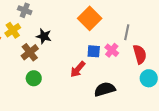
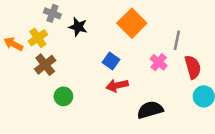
black star: (44, 36) -> (78, 27), moved
blue square: (94, 51) -> (111, 61), moved, turned 32
brown cross: (30, 52) -> (45, 65), moved
red arrow: (78, 69) -> (117, 85), turned 36

